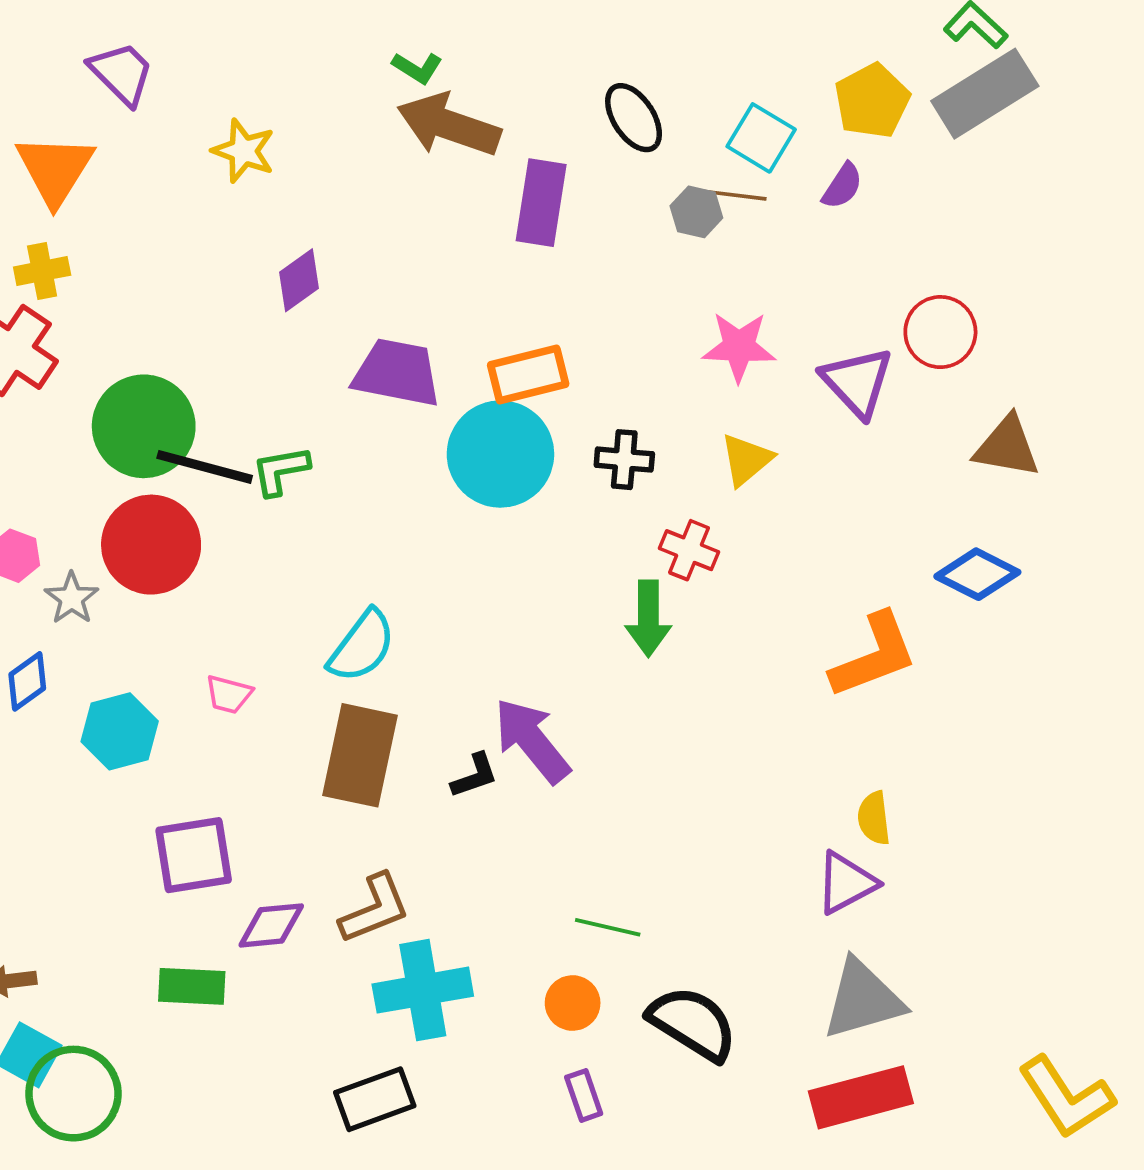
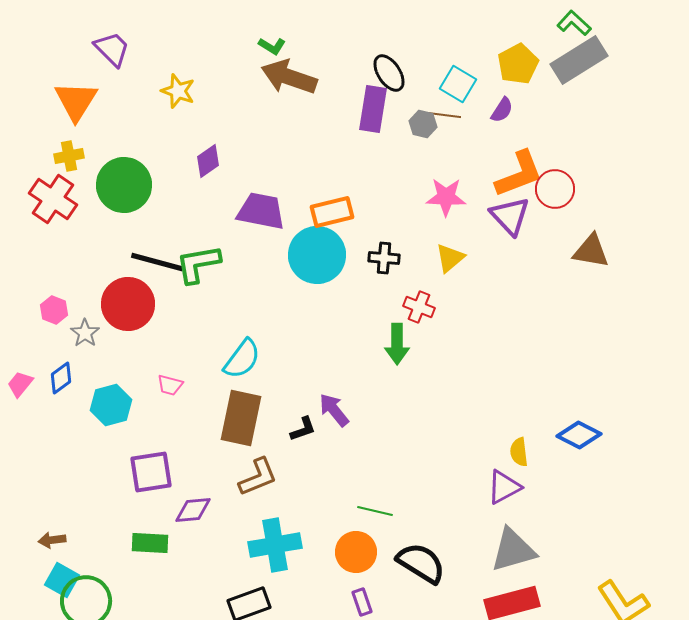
purple rectangle: (541, 203) -> (373, 109), moved
green circle: (144, 426) -> (124, 185), moved
green L-shape: (280, 471) -> (198, 264), size x1.4
blue diamond: (977, 574) -> (579, 435), moved
orange L-shape: (874, 656) -> (519, 174), moved
purple arrow: (532, 741) -> (334, 410), size x0.7
brown L-shape: (375, 909) -> (258, 477), moved
orange circle: (573, 1003) -> (356, 552), size x1.4

